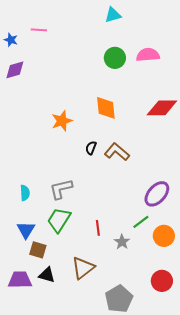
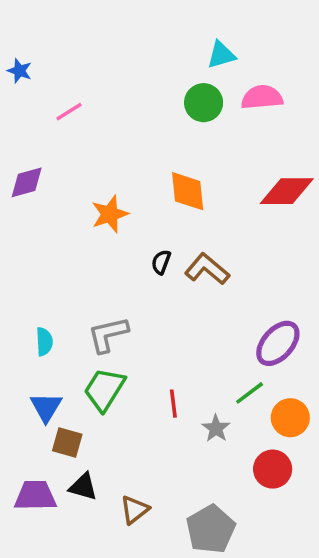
cyan triangle: (113, 15) -> (221, 55), moved
pink line: (39, 30) -> (69, 112), moved, turned -35
purple diamond: (15, 70) -> (27, 182), moved
brown triangle: (83, 268) -> (135, 510), moved, size x0.7
red circle: (162, 281) -> (273, 469), moved

